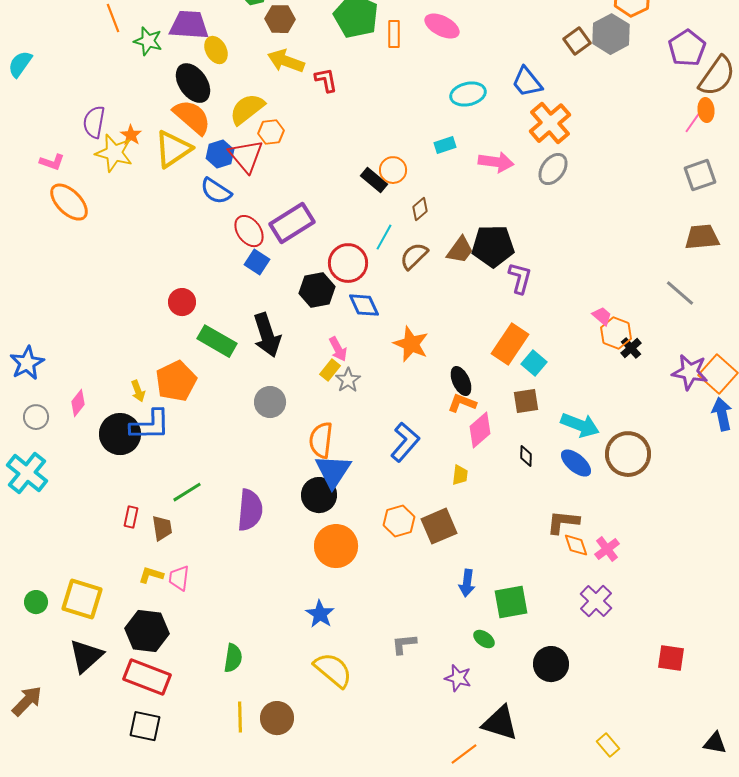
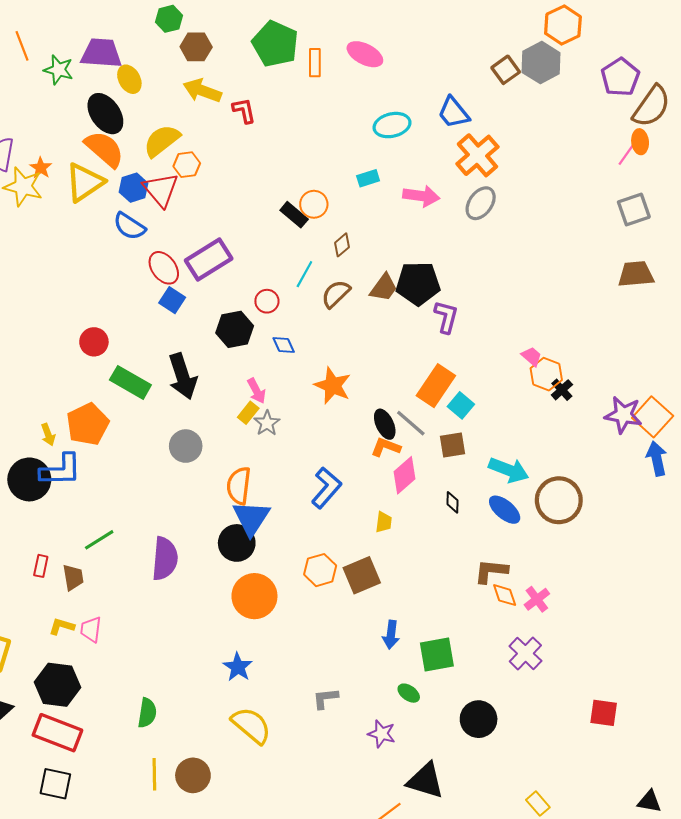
red circle: (348, 263) -> (267, 301), size x0.6
gray line: (680, 293) -> (411, 423), moved
blue diamond: (364, 305) -> (284, 345), size x0.7

